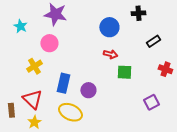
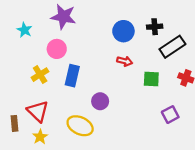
black cross: (138, 13) -> (155, 27), moved
black rectangle: (153, 41) -> (172, 47), size x1.6
green square: (124, 72) -> (151, 79), moved
blue rectangle: (63, 83) -> (72, 76), moved

